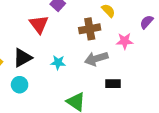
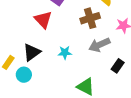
black rectangle: (113, 84) -> (118, 66), turned -48
cyan circle: (20, 85) -> (24, 75), moved

